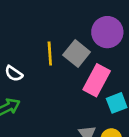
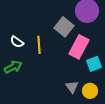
yellow line: (50, 53) -> (39, 45), moved

